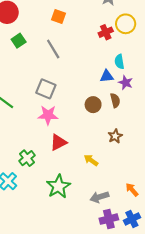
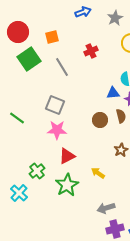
orange square: (58, 16) -> (52, 37), moved, turned -32
red cross: (106, 32) -> (91, 51), moved
green square: (19, 41) -> (29, 59), size x1.6
green star: (58, 186) -> (67, 185), moved

